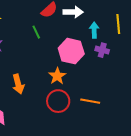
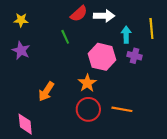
orange arrow: (18, 84) -> (46, 91), turned 48

